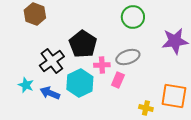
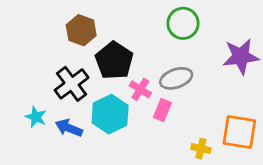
brown hexagon: (35, 14) -> (81, 30), moved
pink cross: (102, 65) -> (140, 89), turned 35

